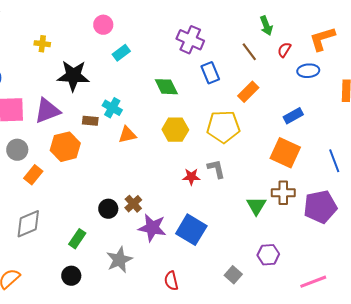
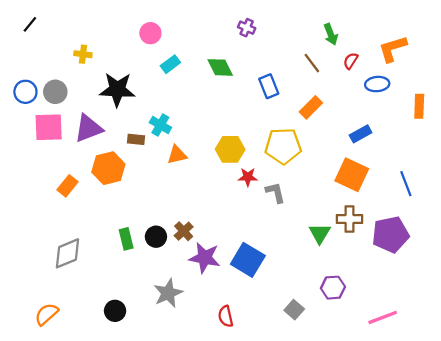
purple cross: (190, 40) -> (247, 28), moved, size x0.6
green diamond: (166, 87) -> (220, 67), moved
gray circle: (17, 150) -> (55, 92), moved
orange rectangle: (33, 175) -> (67, 186), moved
red star: (191, 177) -> (248, 177), moved
green rectangle: (77, 239) -> (126, 239), moved, turned -48

